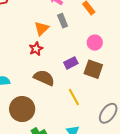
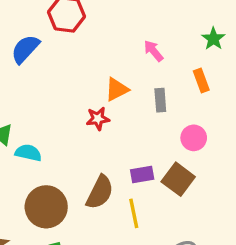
gray rectangle: (63, 21) -> (160, 100), moved
purple rectangle: (71, 63) -> (142, 174), moved
brown semicircle: (44, 78) -> (100, 192), moved, turned 75

